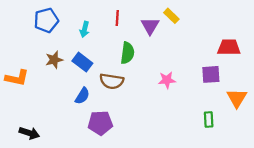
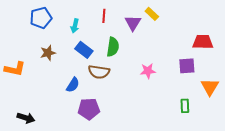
blue rectangle: (82, 62) -> (84, 50), moved

